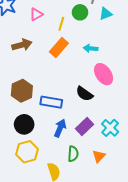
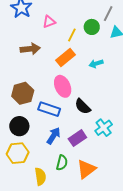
cyan arrow: (91, 48) -> (96, 64), turned -32
pink ellipse: (104, 74) -> (63, 86), moved
cyan cross: (110, 128) -> (104, 128), moved
orange triangle: (99, 156) -> (86, 169), size x1.5

